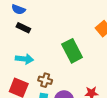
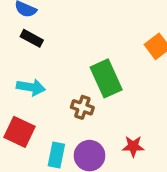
brown cross: (45, 80) -> (82, 107), moved

